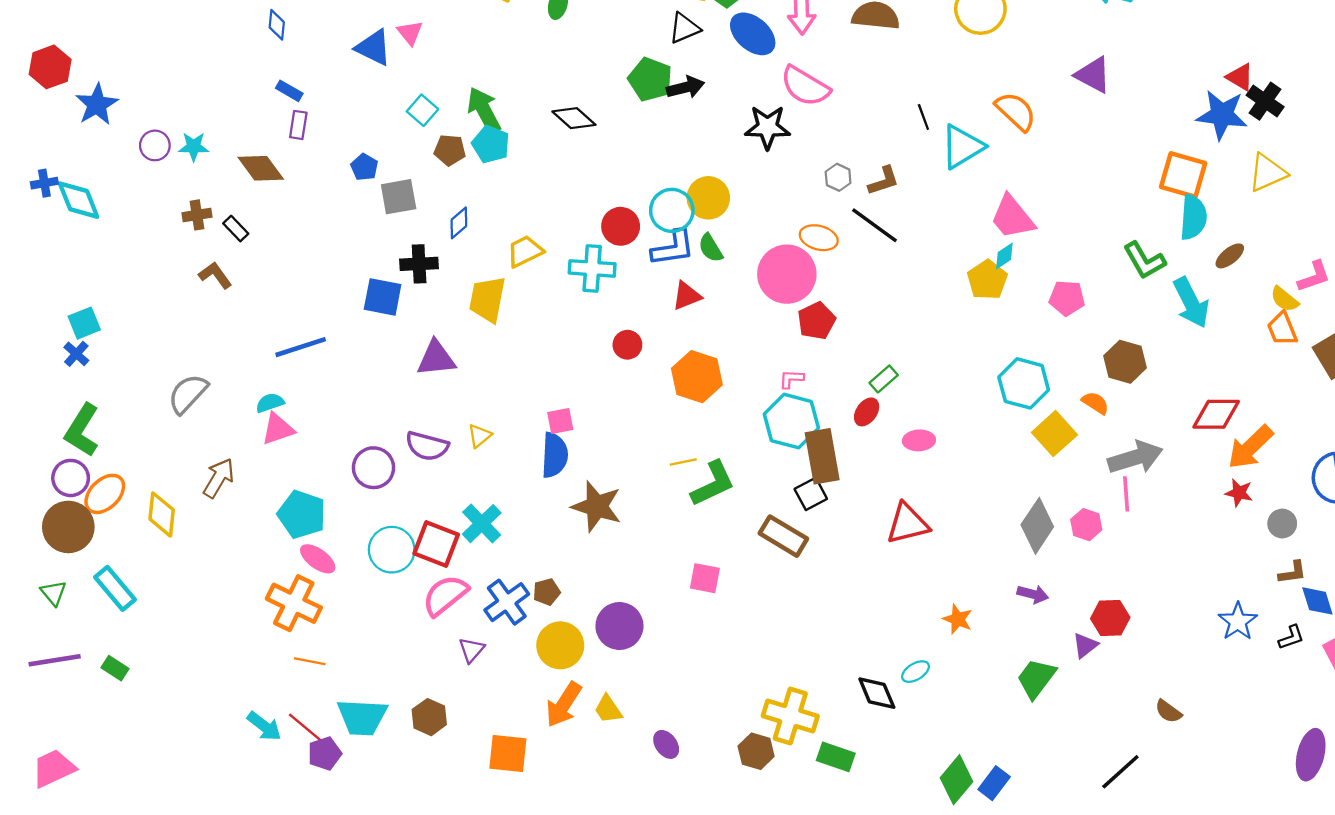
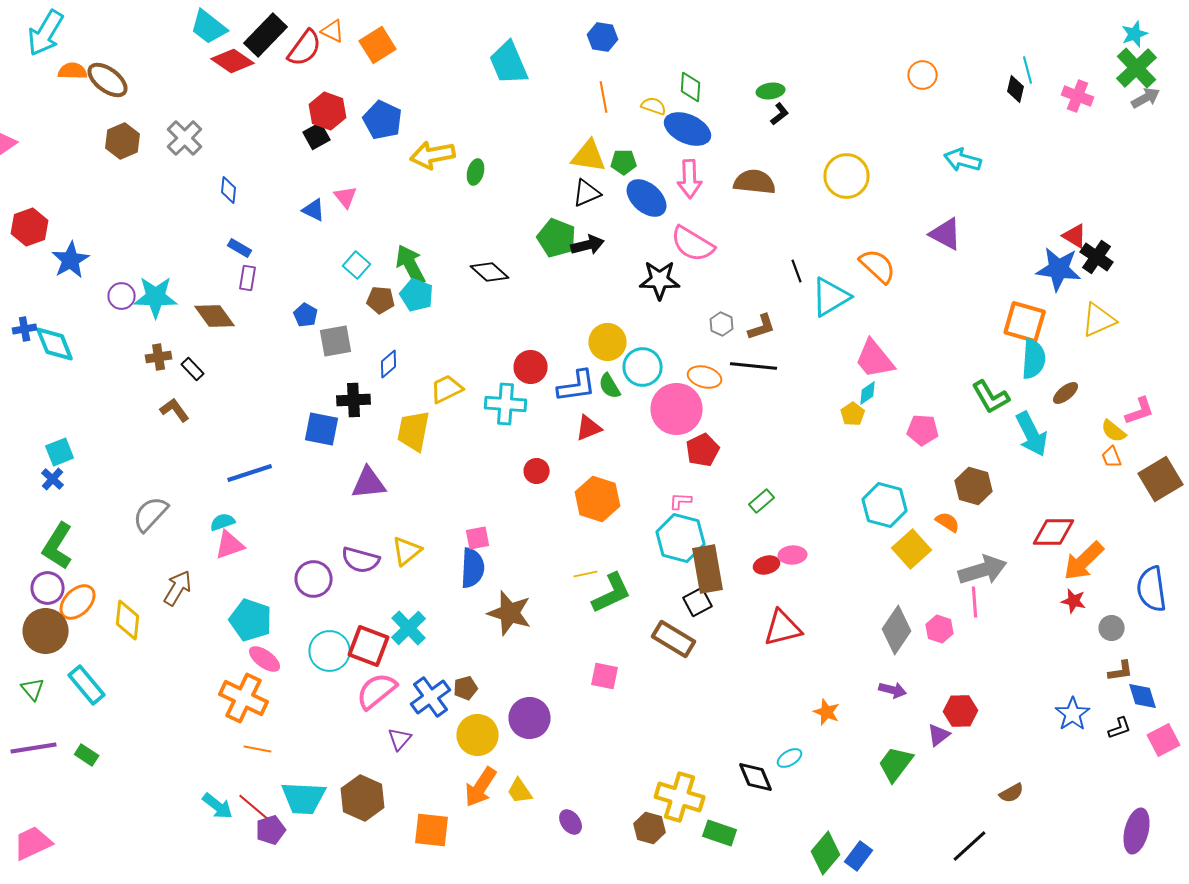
blue triangle: (373, 48) -> (314, 210), size x0.7
cyan star: (194, 147) -> (156, 297), size x1.6
cyan circle: (672, 210) -> (643, 367), moved
black line: (875, 225) -> (754, 366), turned -30
yellow pentagon: (987, 280) -> (853, 414), size x0.7
orange trapezoid: (1282, 329) -> (1112, 457), size x0.7
red ellipse: (867, 412) -> (767, 565), moved, turned 40
yellow triangle: (479, 436) -> (407, 551), size x1.4
brown semicircle: (1168, 711) -> (1012, 793), turned -65
brown hexagon: (429, 717) -> (363, 798), size x1.4

